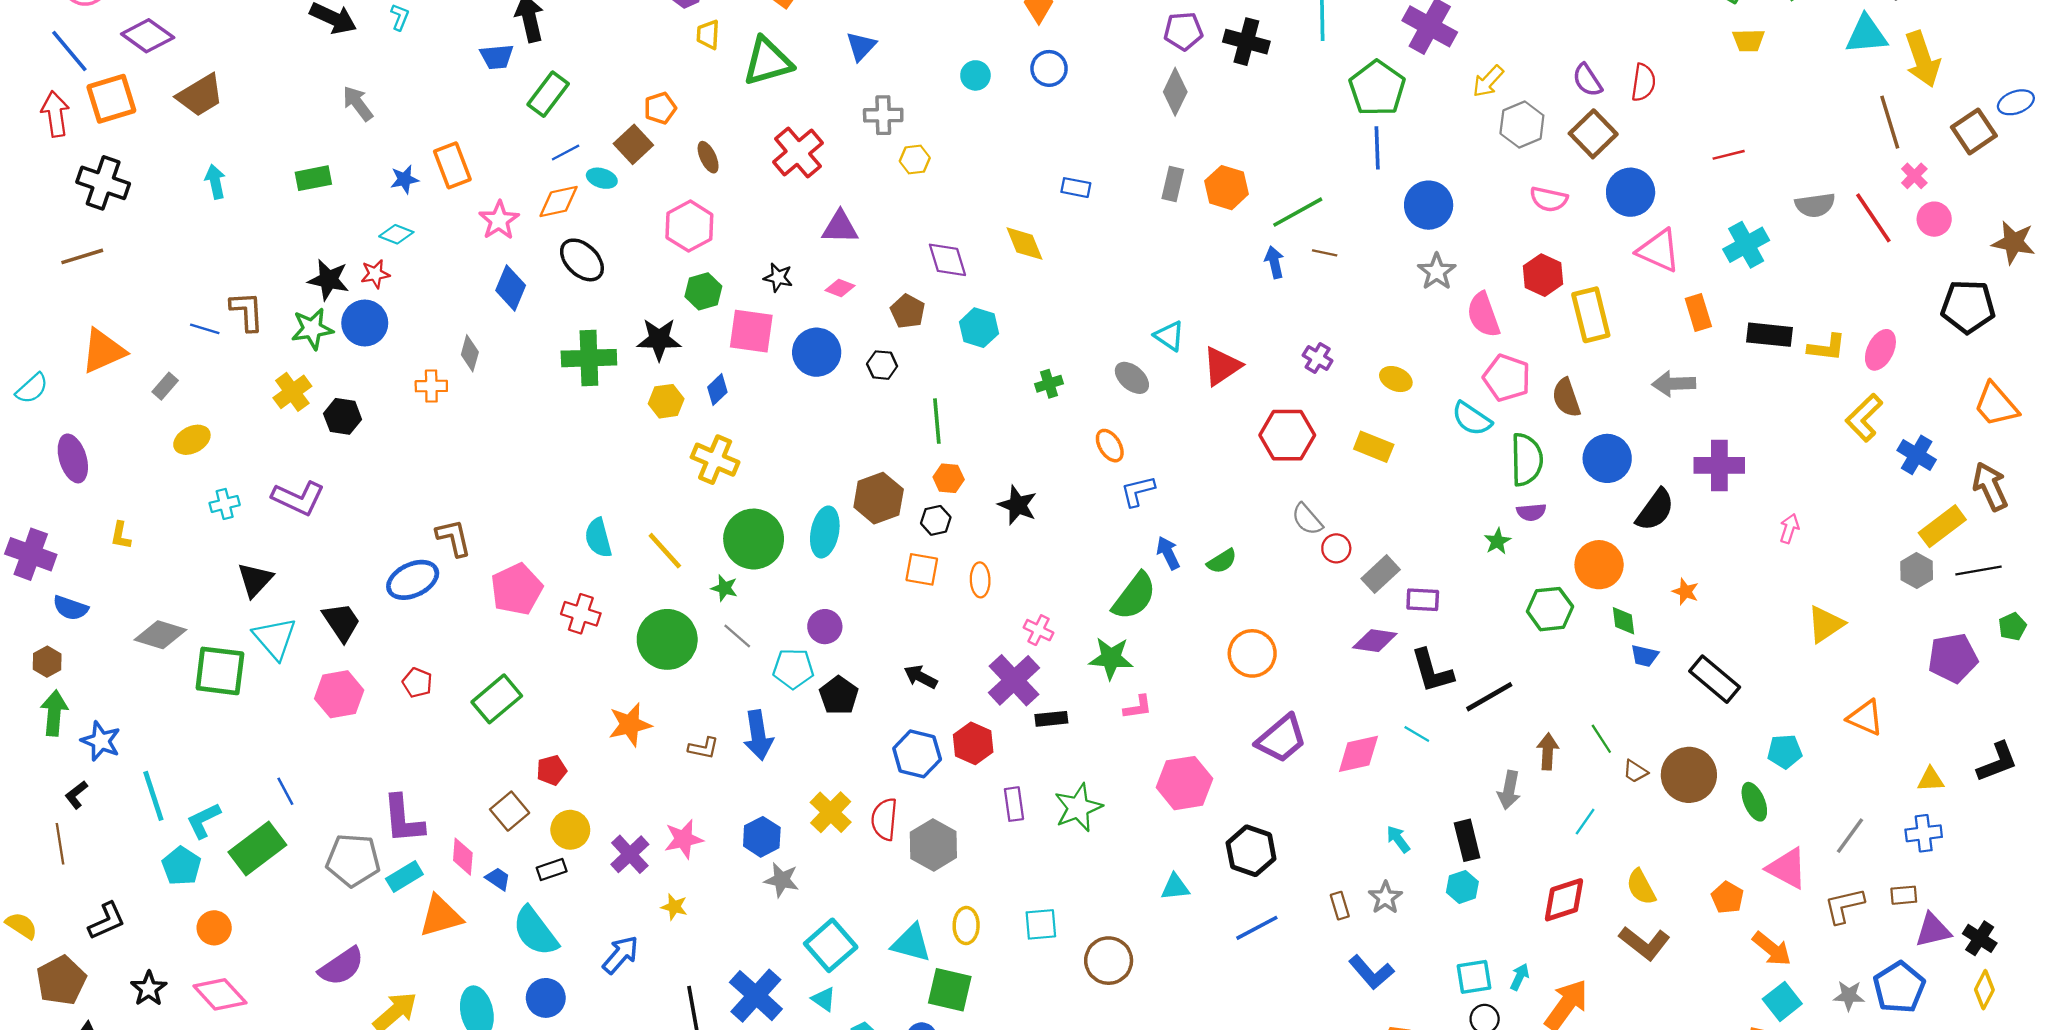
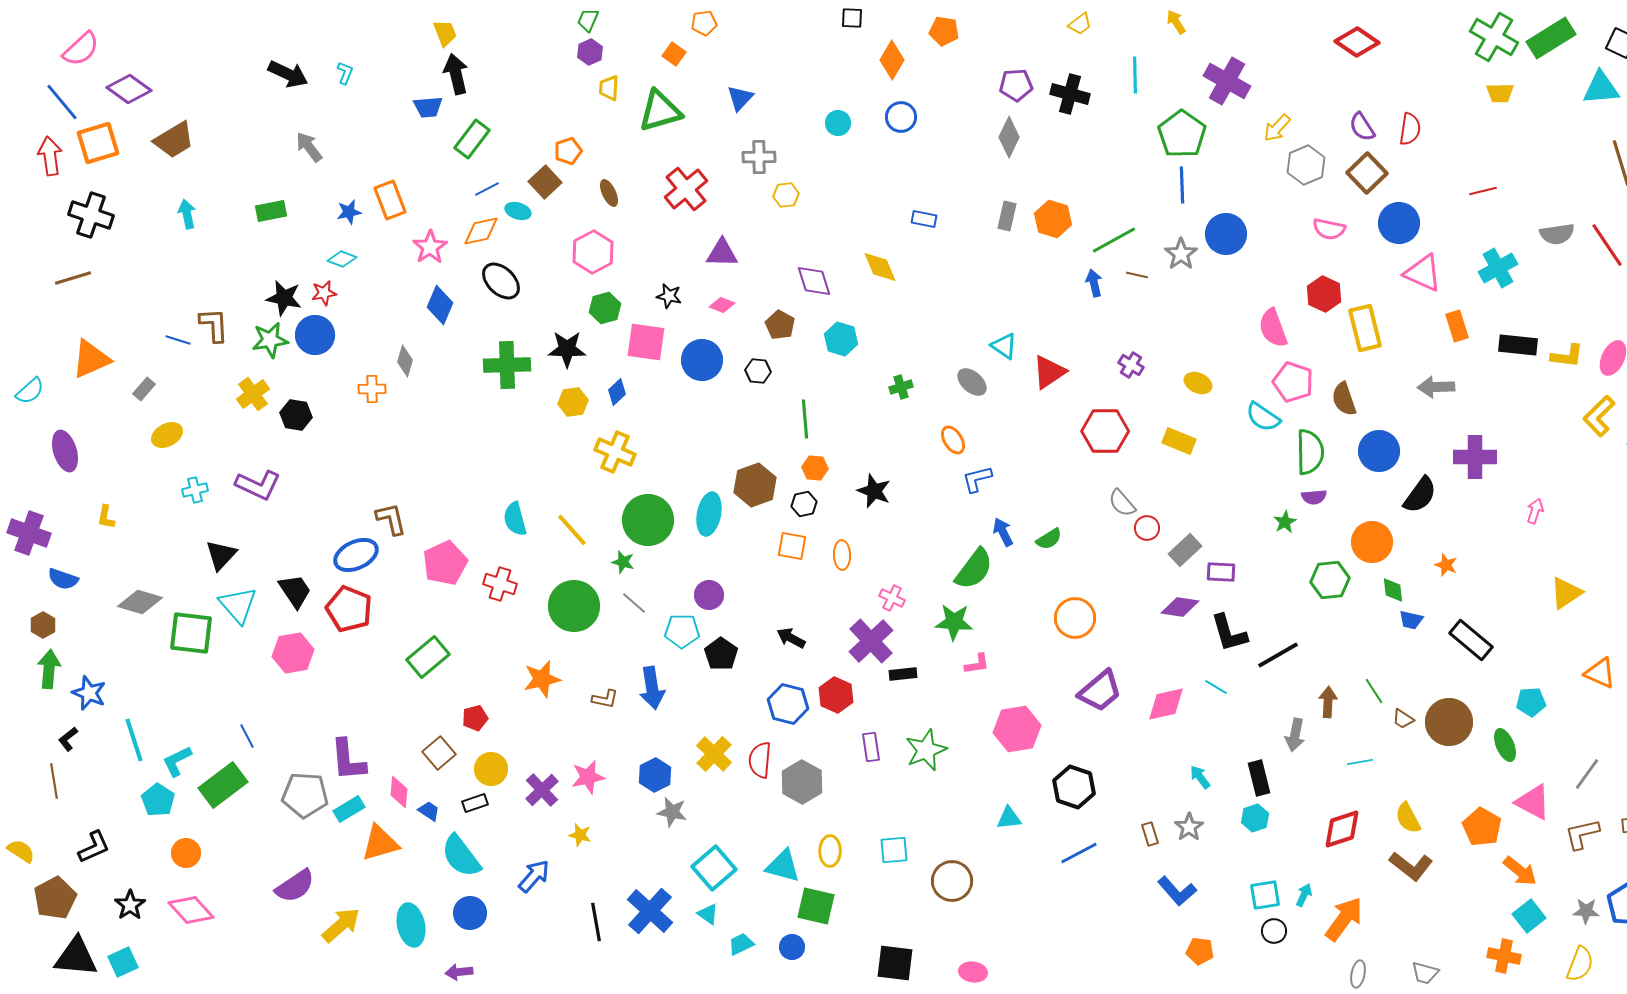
gray star: (1437, 272) -> (1181, 254), moved
red pentagon: (417, 683) -> (349, 609), moved, size x1.8
cyan line: (1585, 822) -> (1360, 762), turned 45
orange pentagon: (1727, 897) -> (1482, 827), size x1.4

